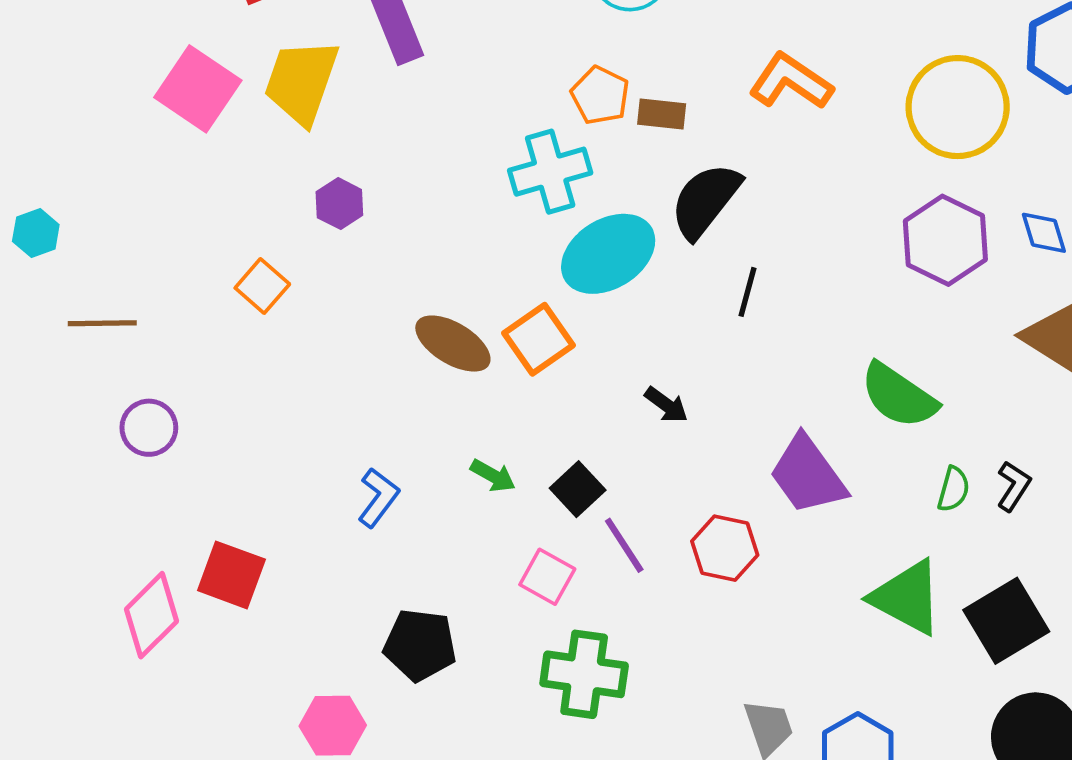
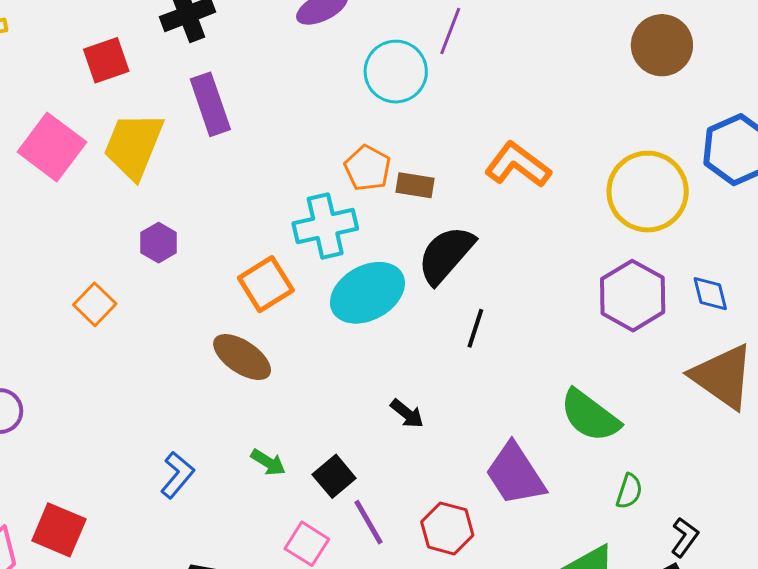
orange square: (539, 339) -> (266, 284), moved
black L-shape: (1014, 486) -> (685, 537), moved

